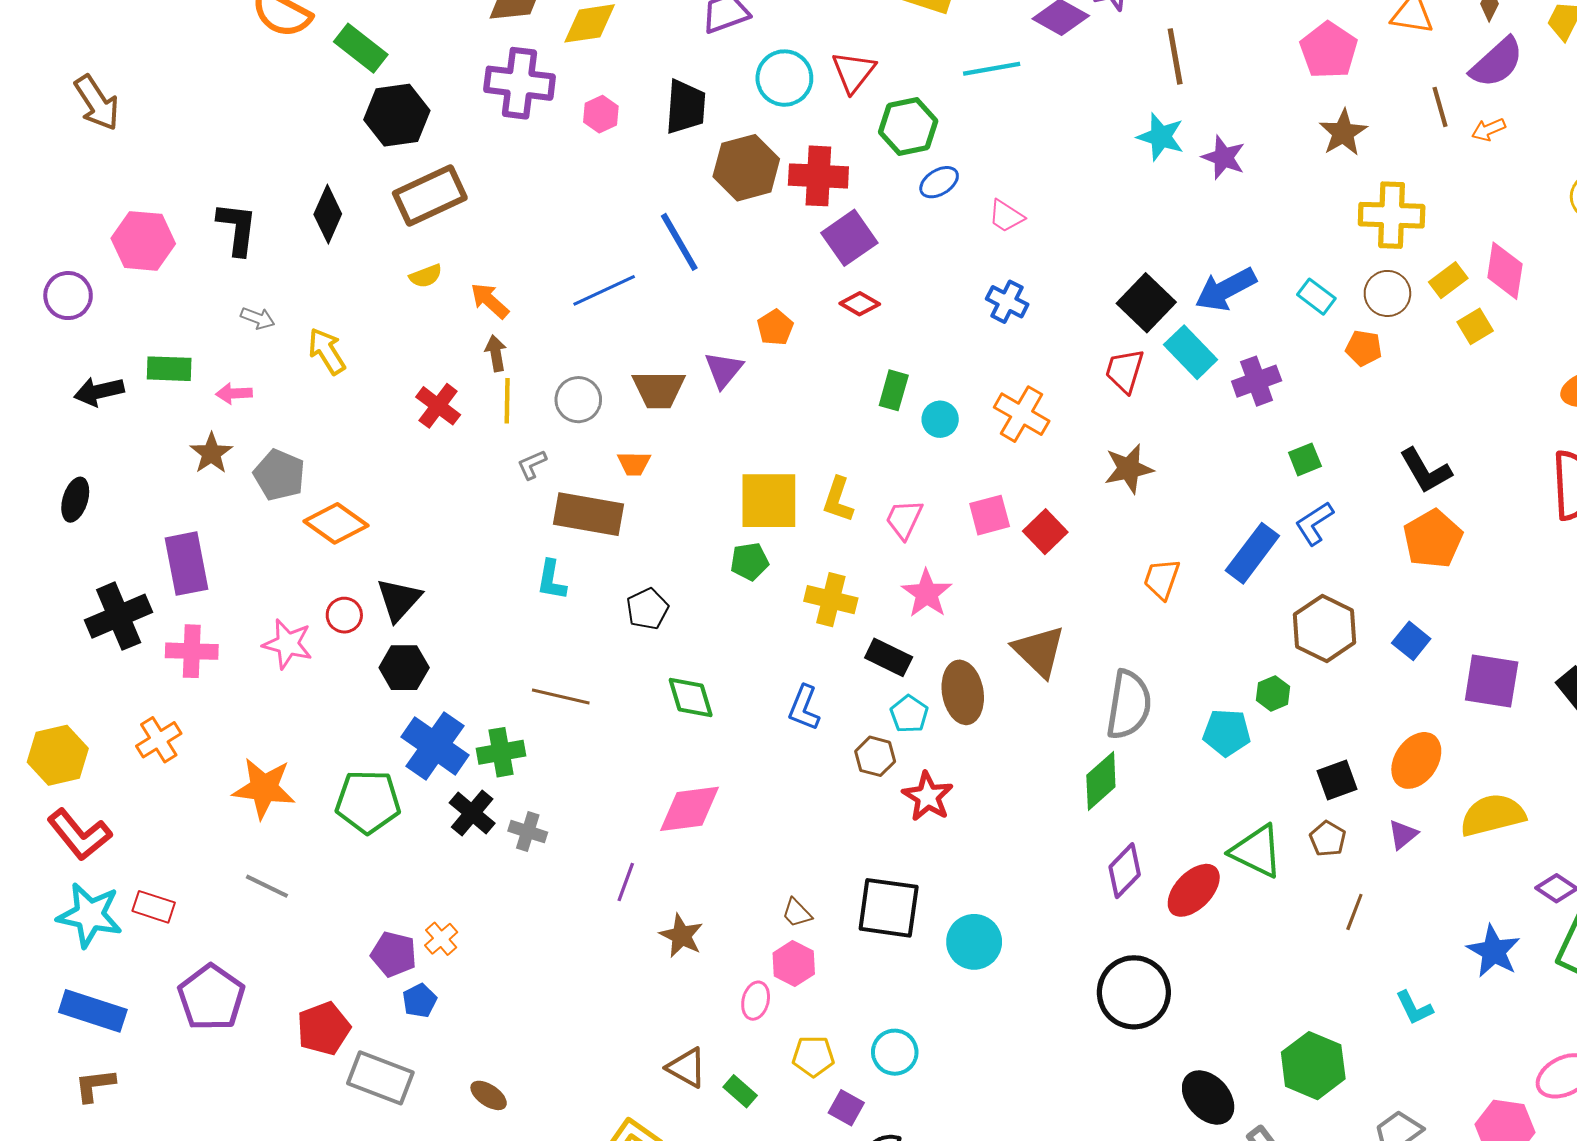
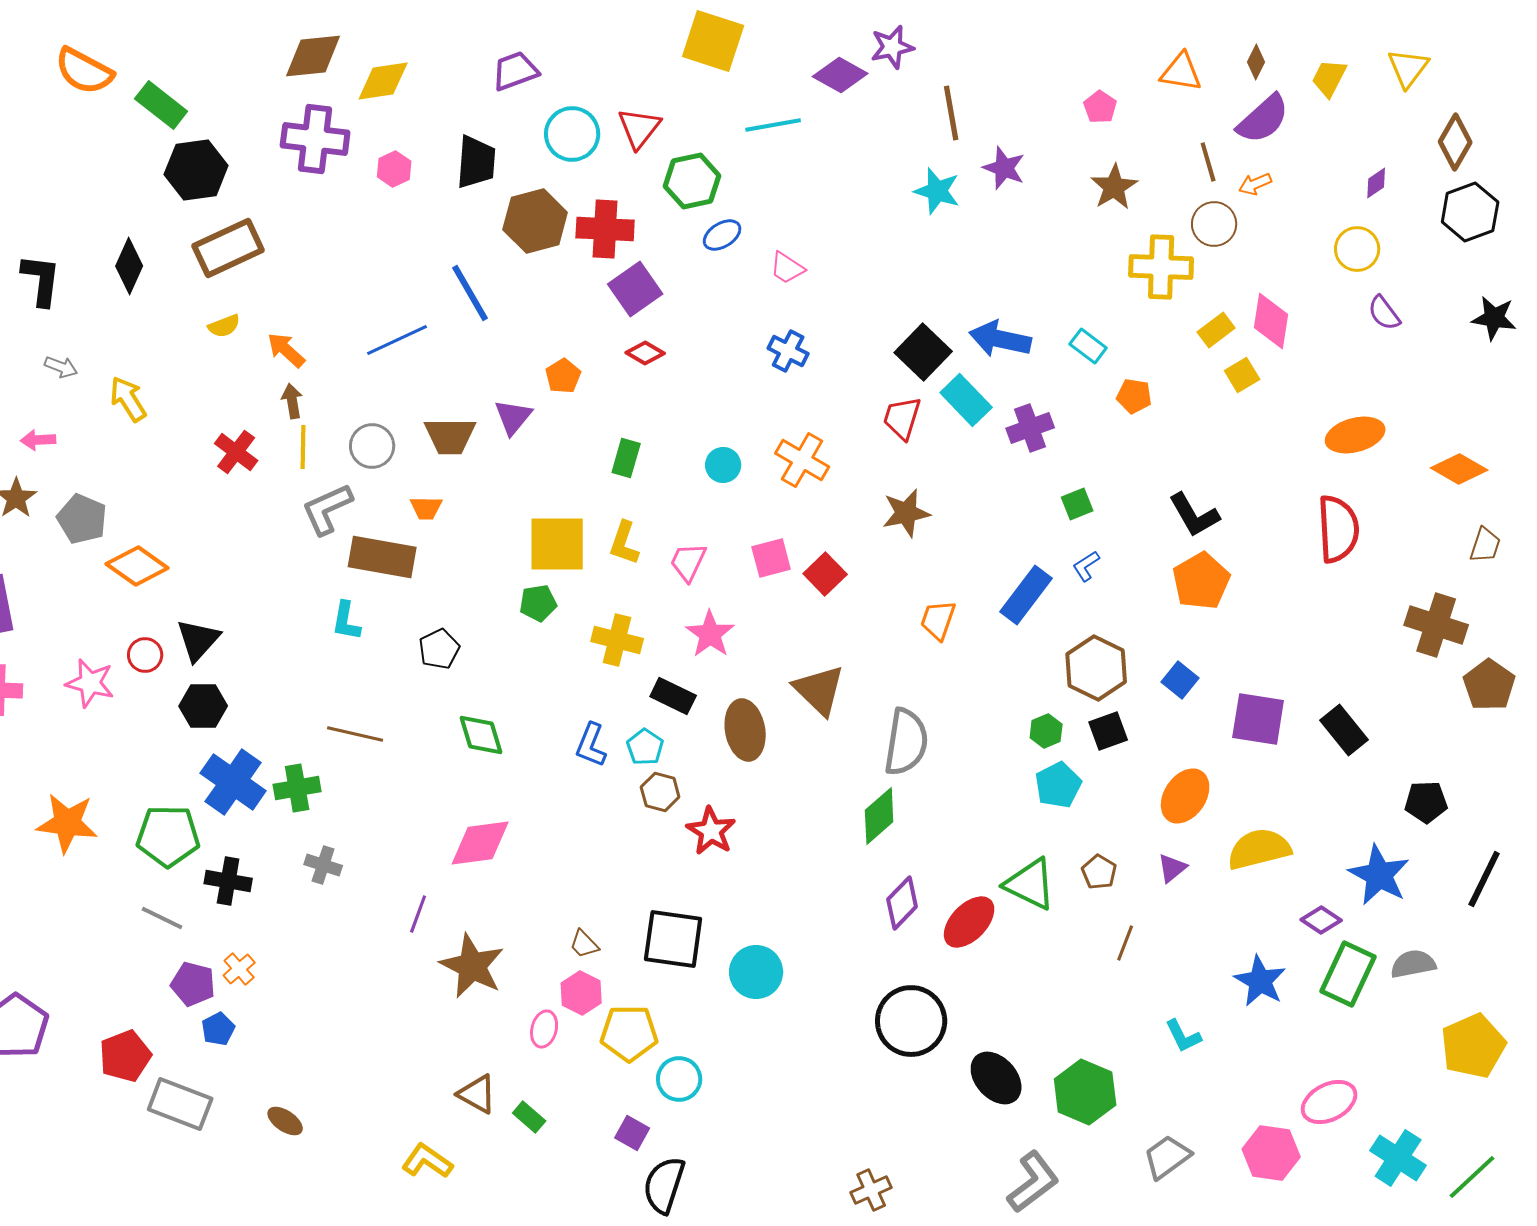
pink pentagon: (1329, 50) -> (1100, 107), size x0.6
purple star: (1224, 157) -> (1004, 168), moved
blue arrow: (1226, 289) -> (1000, 339), turned 40
brown circle: (1387, 293) -> (1214, 224), moved
green rectangle: (894, 390) -> (626, 458), moved
gray L-shape: (532, 465) -> (327, 509), size x1.8
blue L-shape: (1314, 523) -> (1086, 566), size x0.7
cyan pentagon: (909, 714) -> (645, 747), moved
cyan pentagon: (1227, 733) -> (1058, 785), moved, turned -30
black square: (1337, 780) -> (1108, 731), moved
black cross: (472, 813) -> (228, 881), moved, turned -30
gray line: (267, 886) -> (162, 918), moved
brown star: (681, 936) -> (472, 966), size x1.5
yellow pentagon: (813, 1056) -> (629, 1033), moved, size x1.4
black ellipse: (1208, 1097) -> (996, 1078), moved

